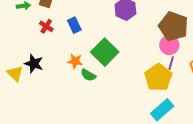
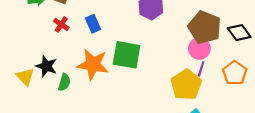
green square: (105, 52) -> (127, 55), turned -36
orange star: (75, 61) -> (93, 64), size x1.8
green semicircle: (88, 75) -> (64, 82), moved, turned -105

